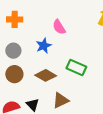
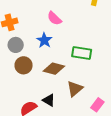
gray circle: (13, 51) -> (16, 45), moved
brown circle: (14, 74) -> (24, 65), moved

